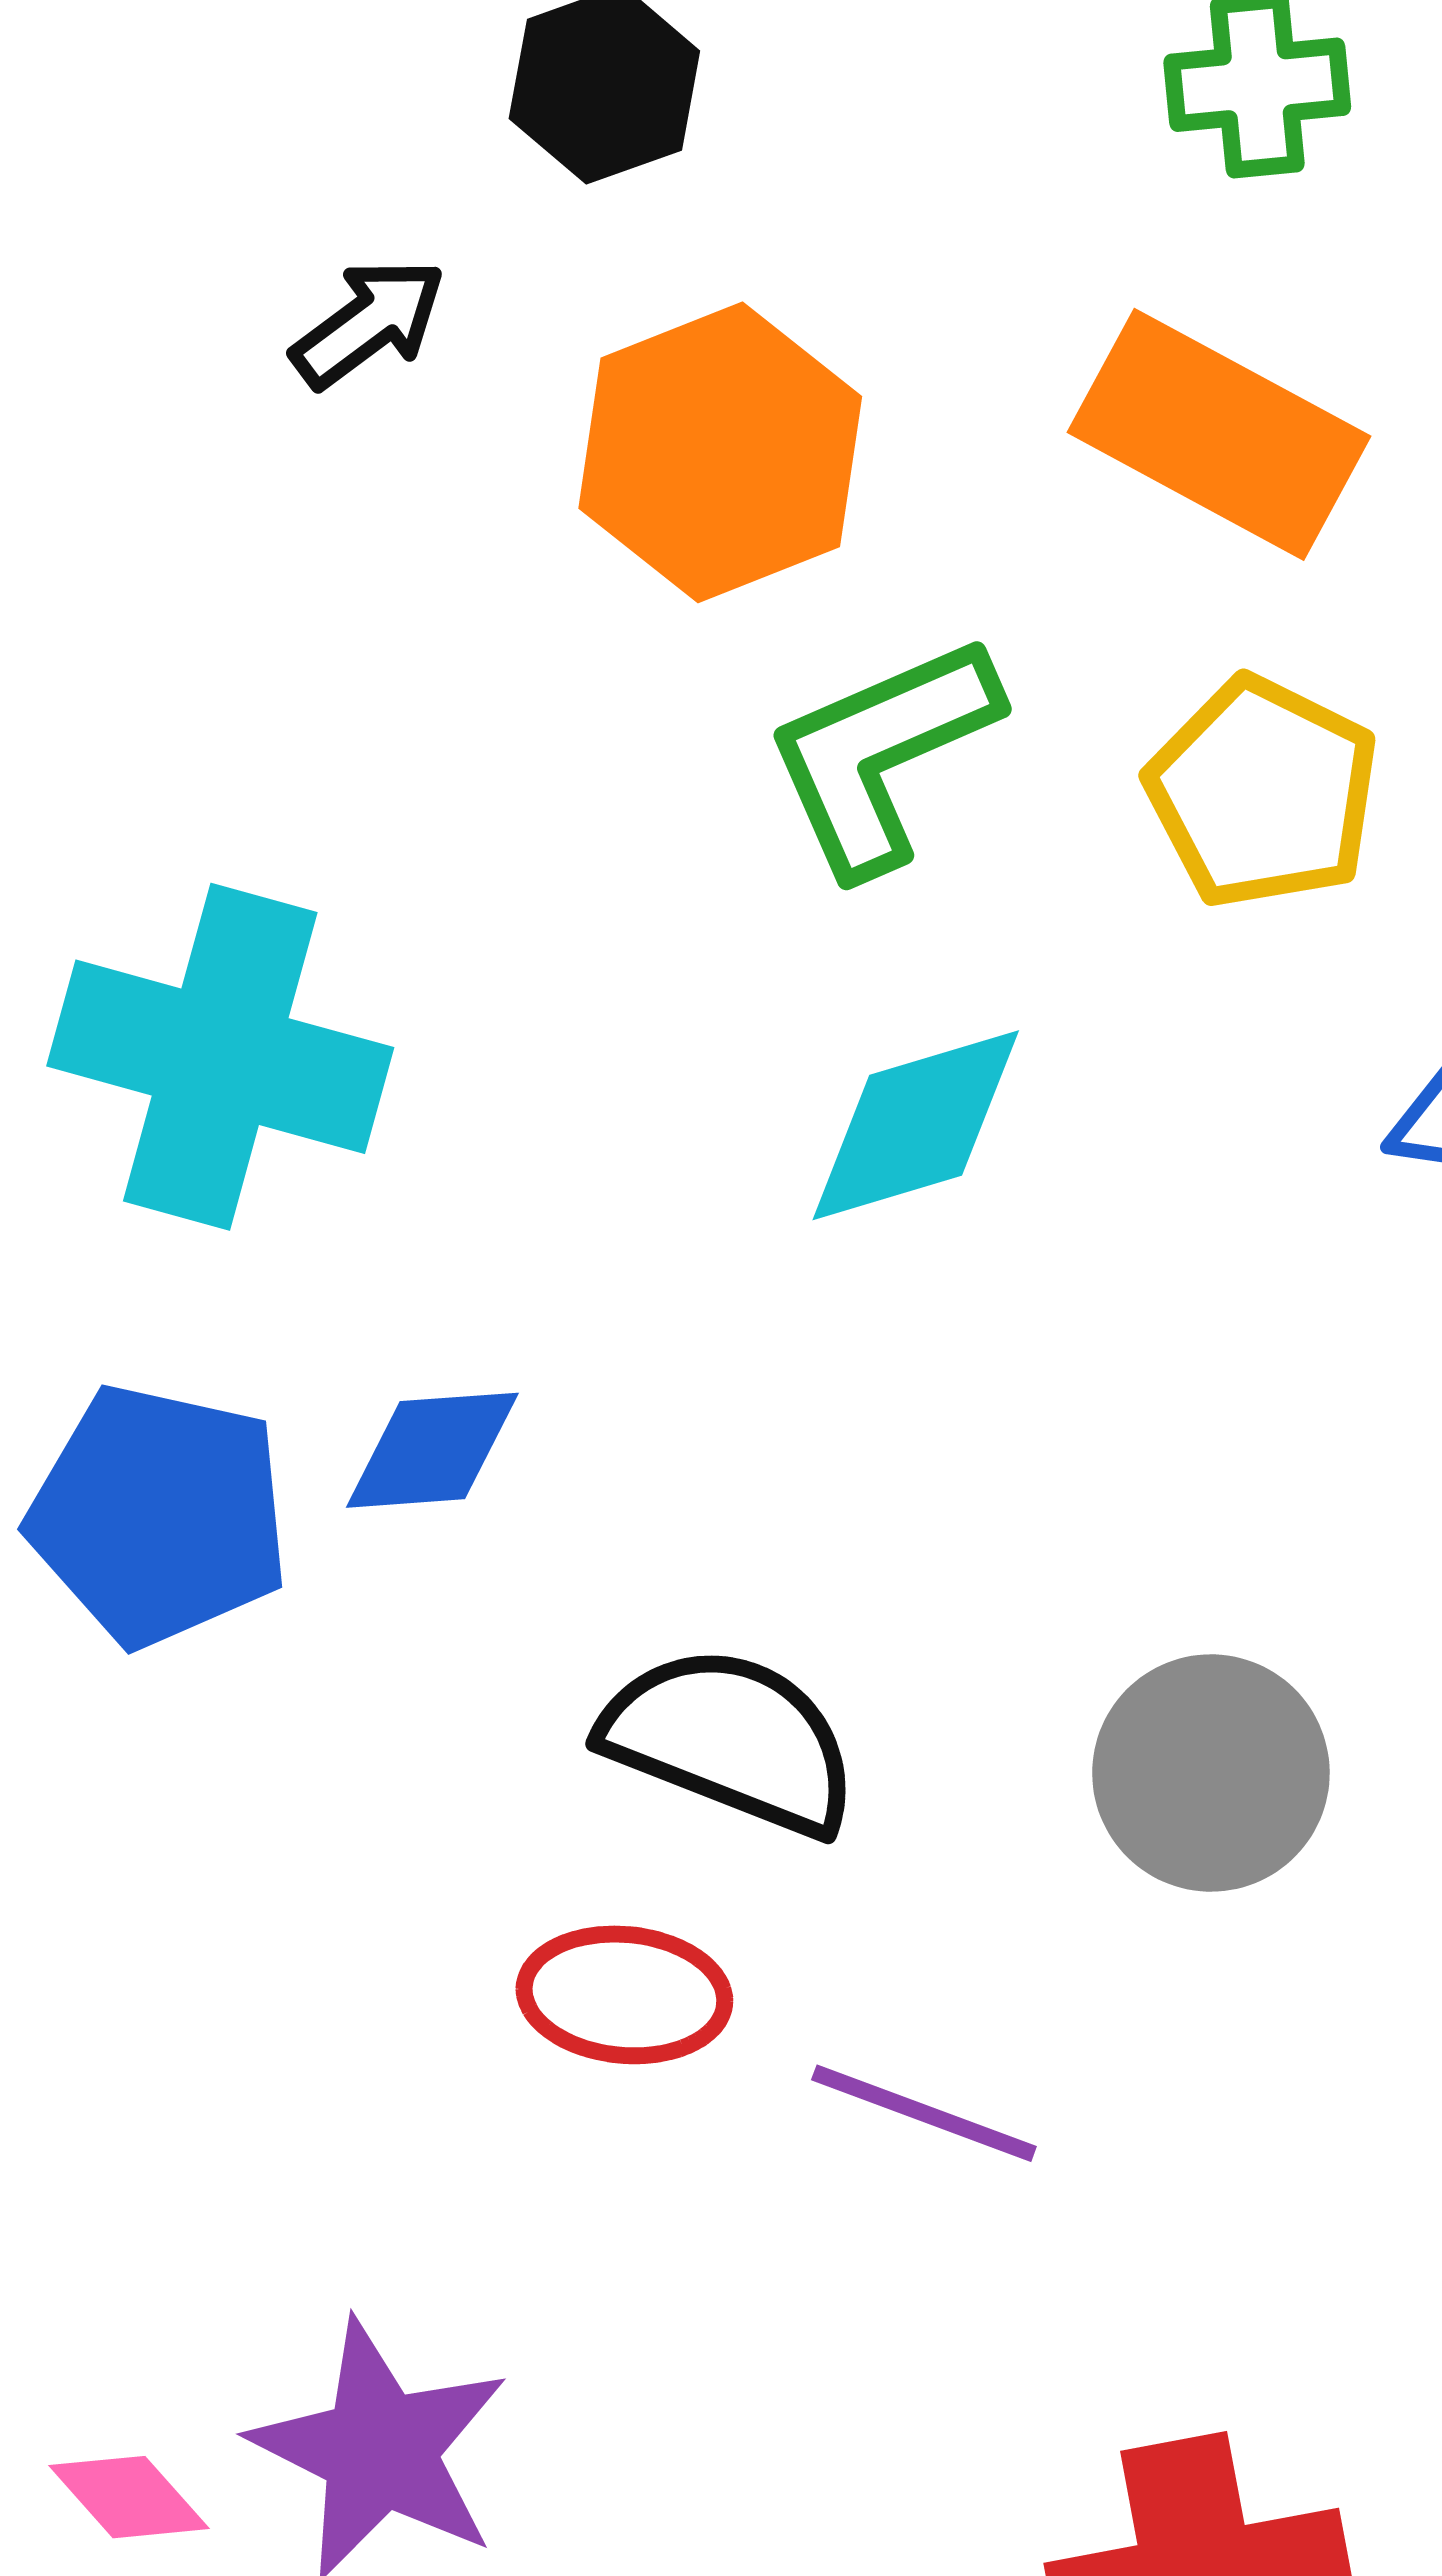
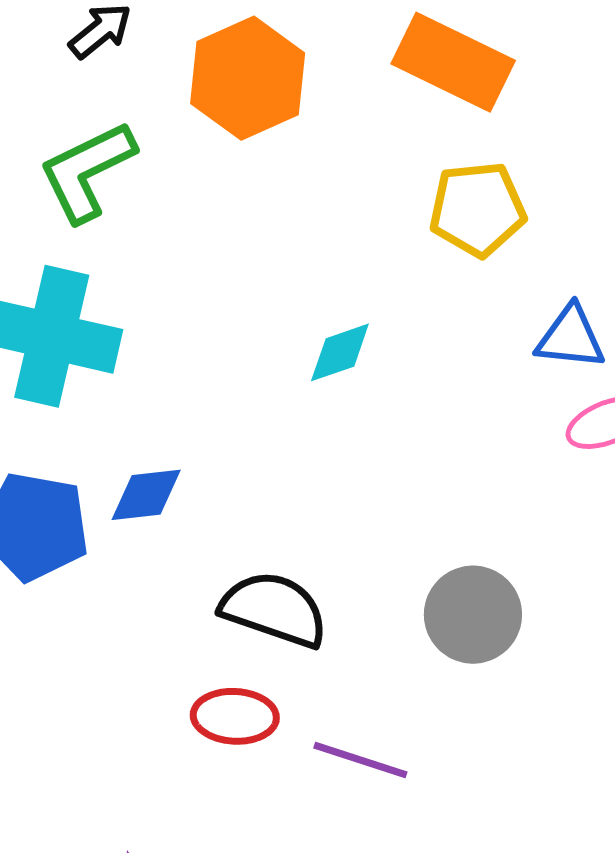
green L-shape: (881, 754) -> (87, 171), moved
yellow pentagon: (1263, 793) -> (477, 209), turned -30
cyan diamond: (916, 1125) -> (340, 352), size x0.7

